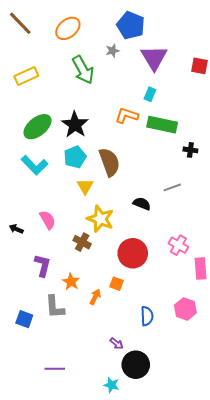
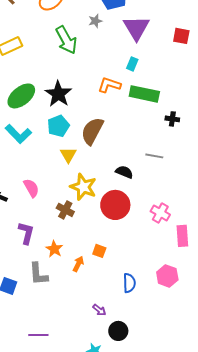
brown semicircle: (109, 162) -> (92, 131), turned -132
gray line: (172, 187) -> (154, 156), turned 30
red circle: (133, 253) -> (115, 205), moved
black circle: (136, 365) -> (118, 331), size x0.7

